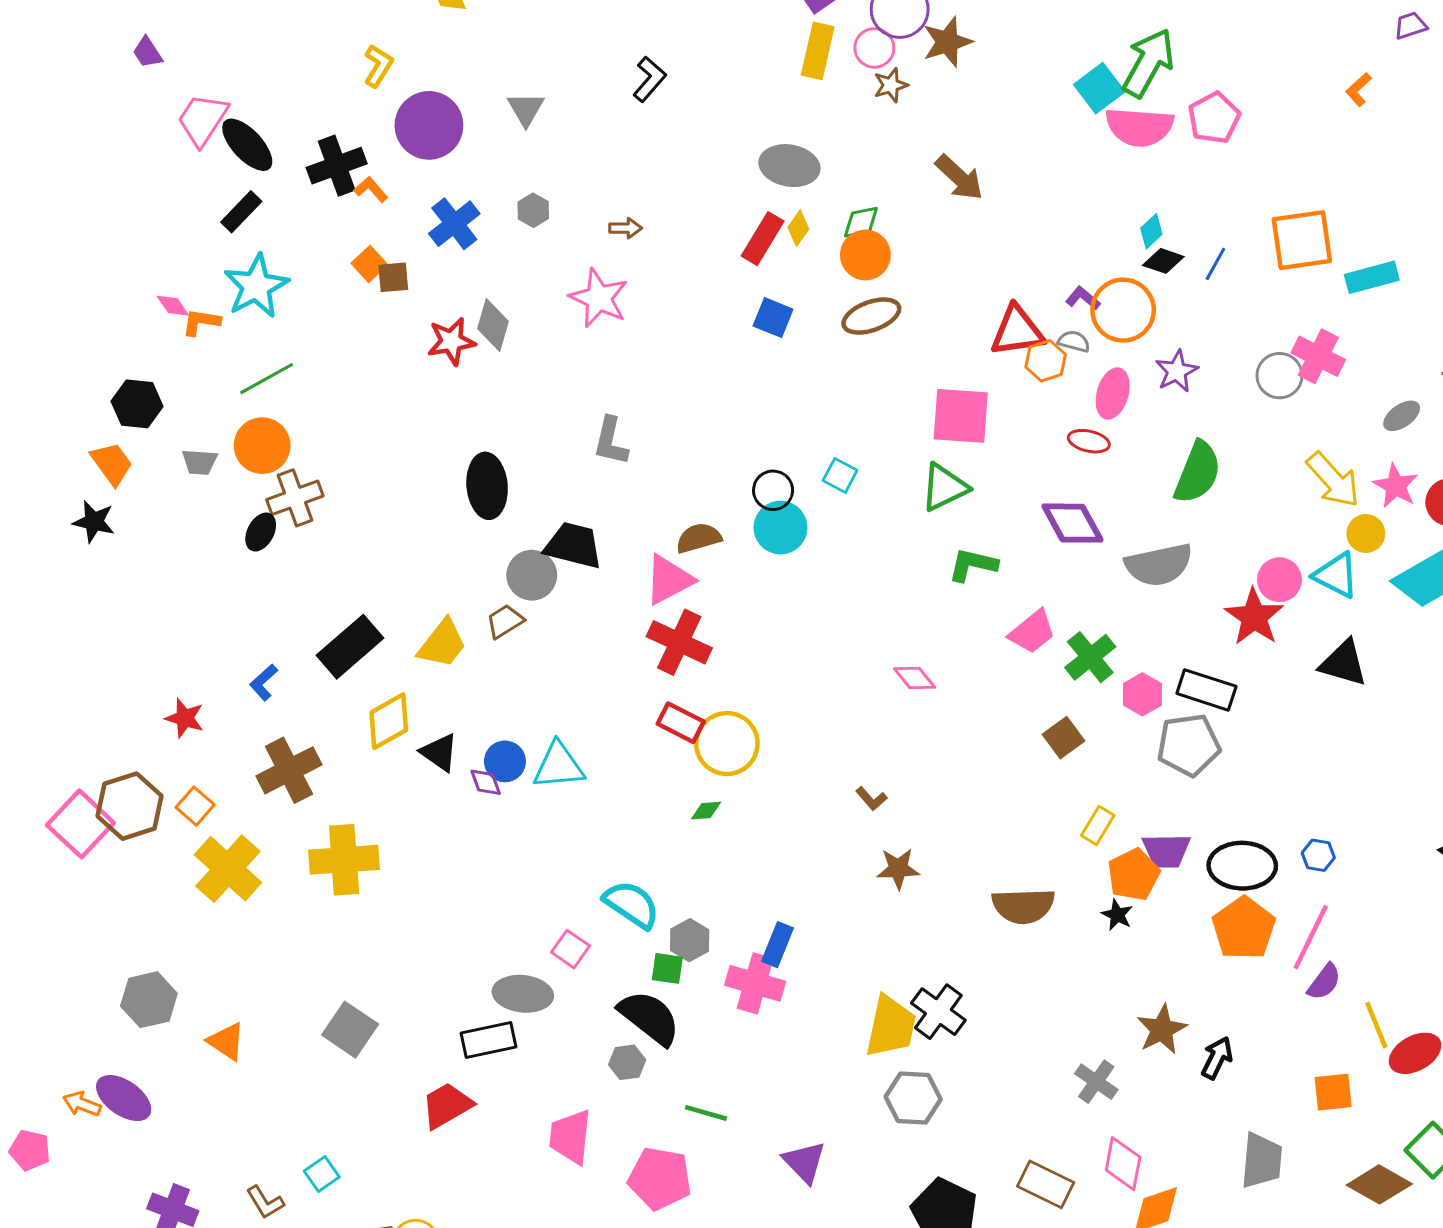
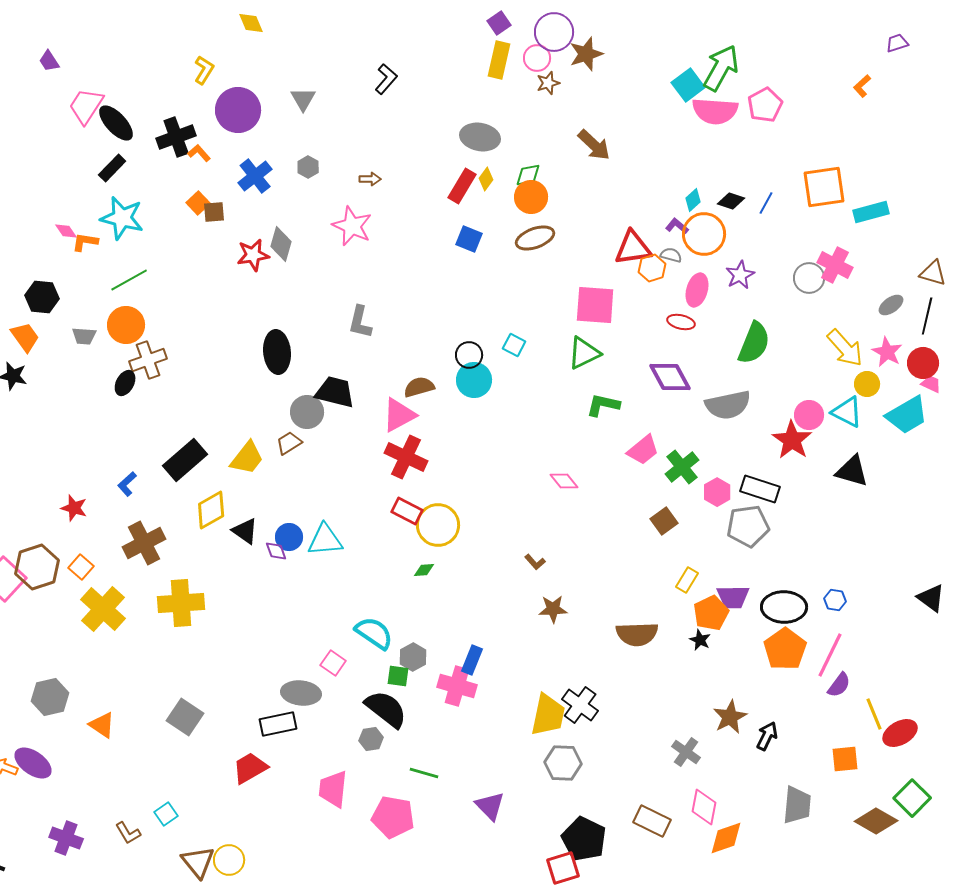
cyan diamond: (1151, 231) -> (693, 200), moved
cyan star: (256, 286) -> (122, 218), turned -30

